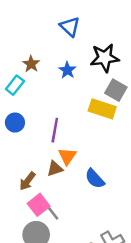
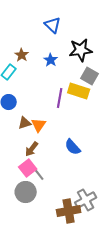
purple line: (55, 130) -> (60, 98), moved
orange triangle: (67, 156) -> (39, 125), moved
brown triangle: (55, 169) -> (25, 123), moved
brown arrow: (27, 181) -> (32, 149), moved

